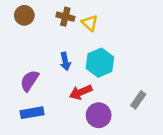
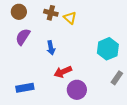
cyan hexagon: (100, 63) -> (108, 49), moved
purple semicircle: (29, 81) -> (23, 37), moved
gray rectangle: (138, 100) -> (117, 78), moved

